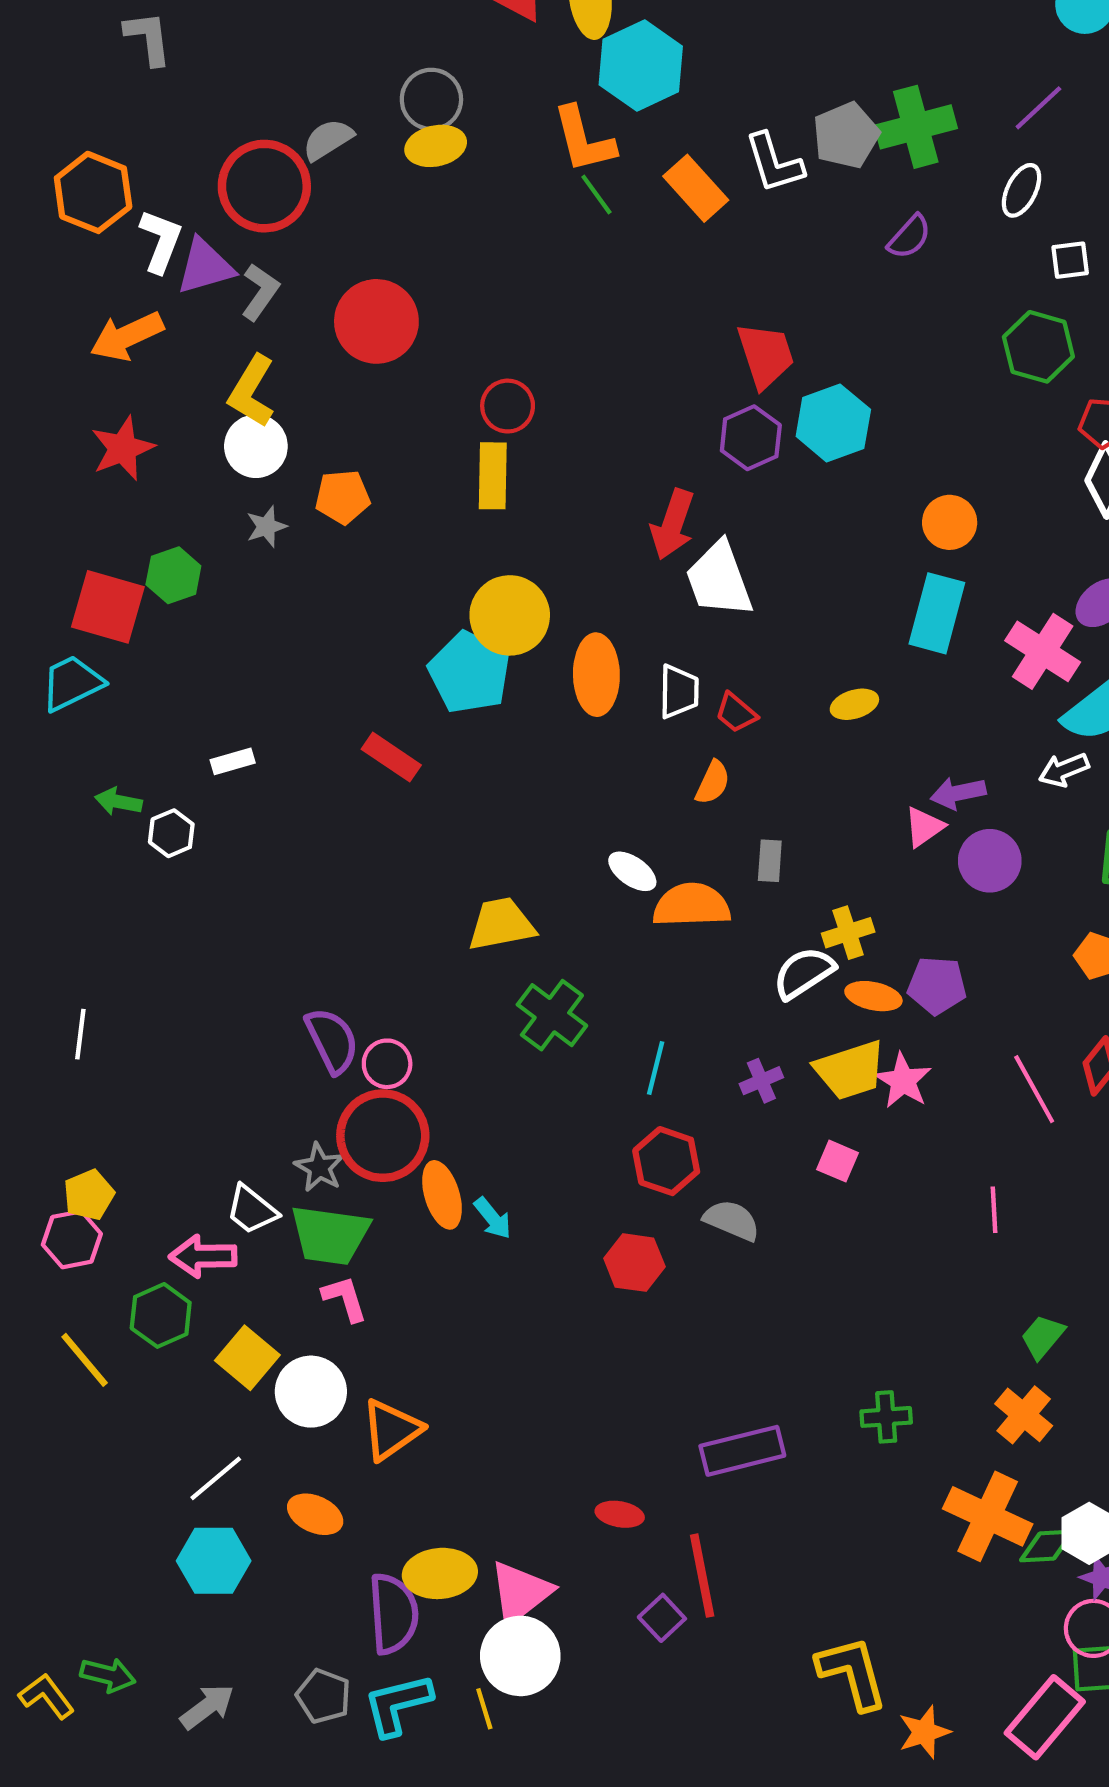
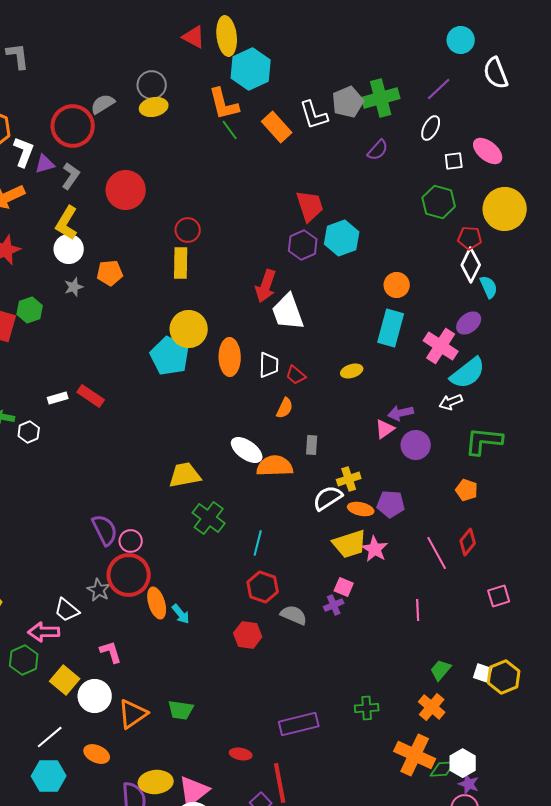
purple triangle: (205, 266) -> (45, 164), size x0.7
red rectangle: (391, 757) -> (91, 396), moved
white ellipse: (632, 871) -> (247, 450), size x1.4
purple cross: (761, 1081) -> (334, 605), moved
green trapezoid: (330, 1235) -> (181, 710), moved, size x0.7

